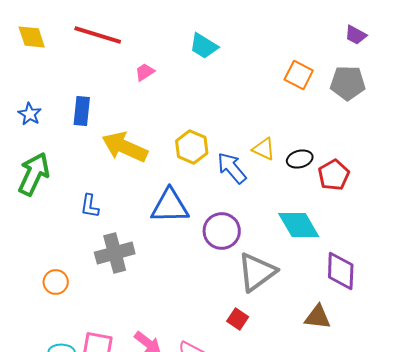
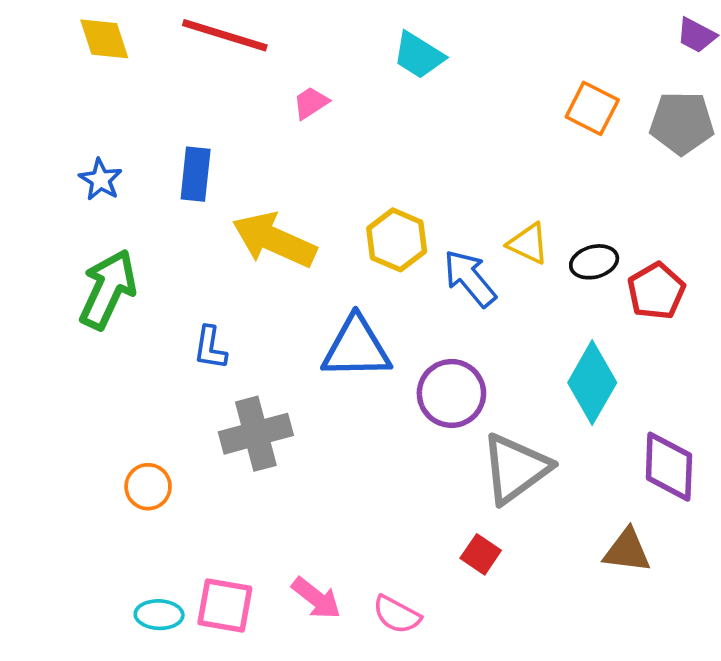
cyan diamond: (299, 225) -> (592, 383), turned 60

